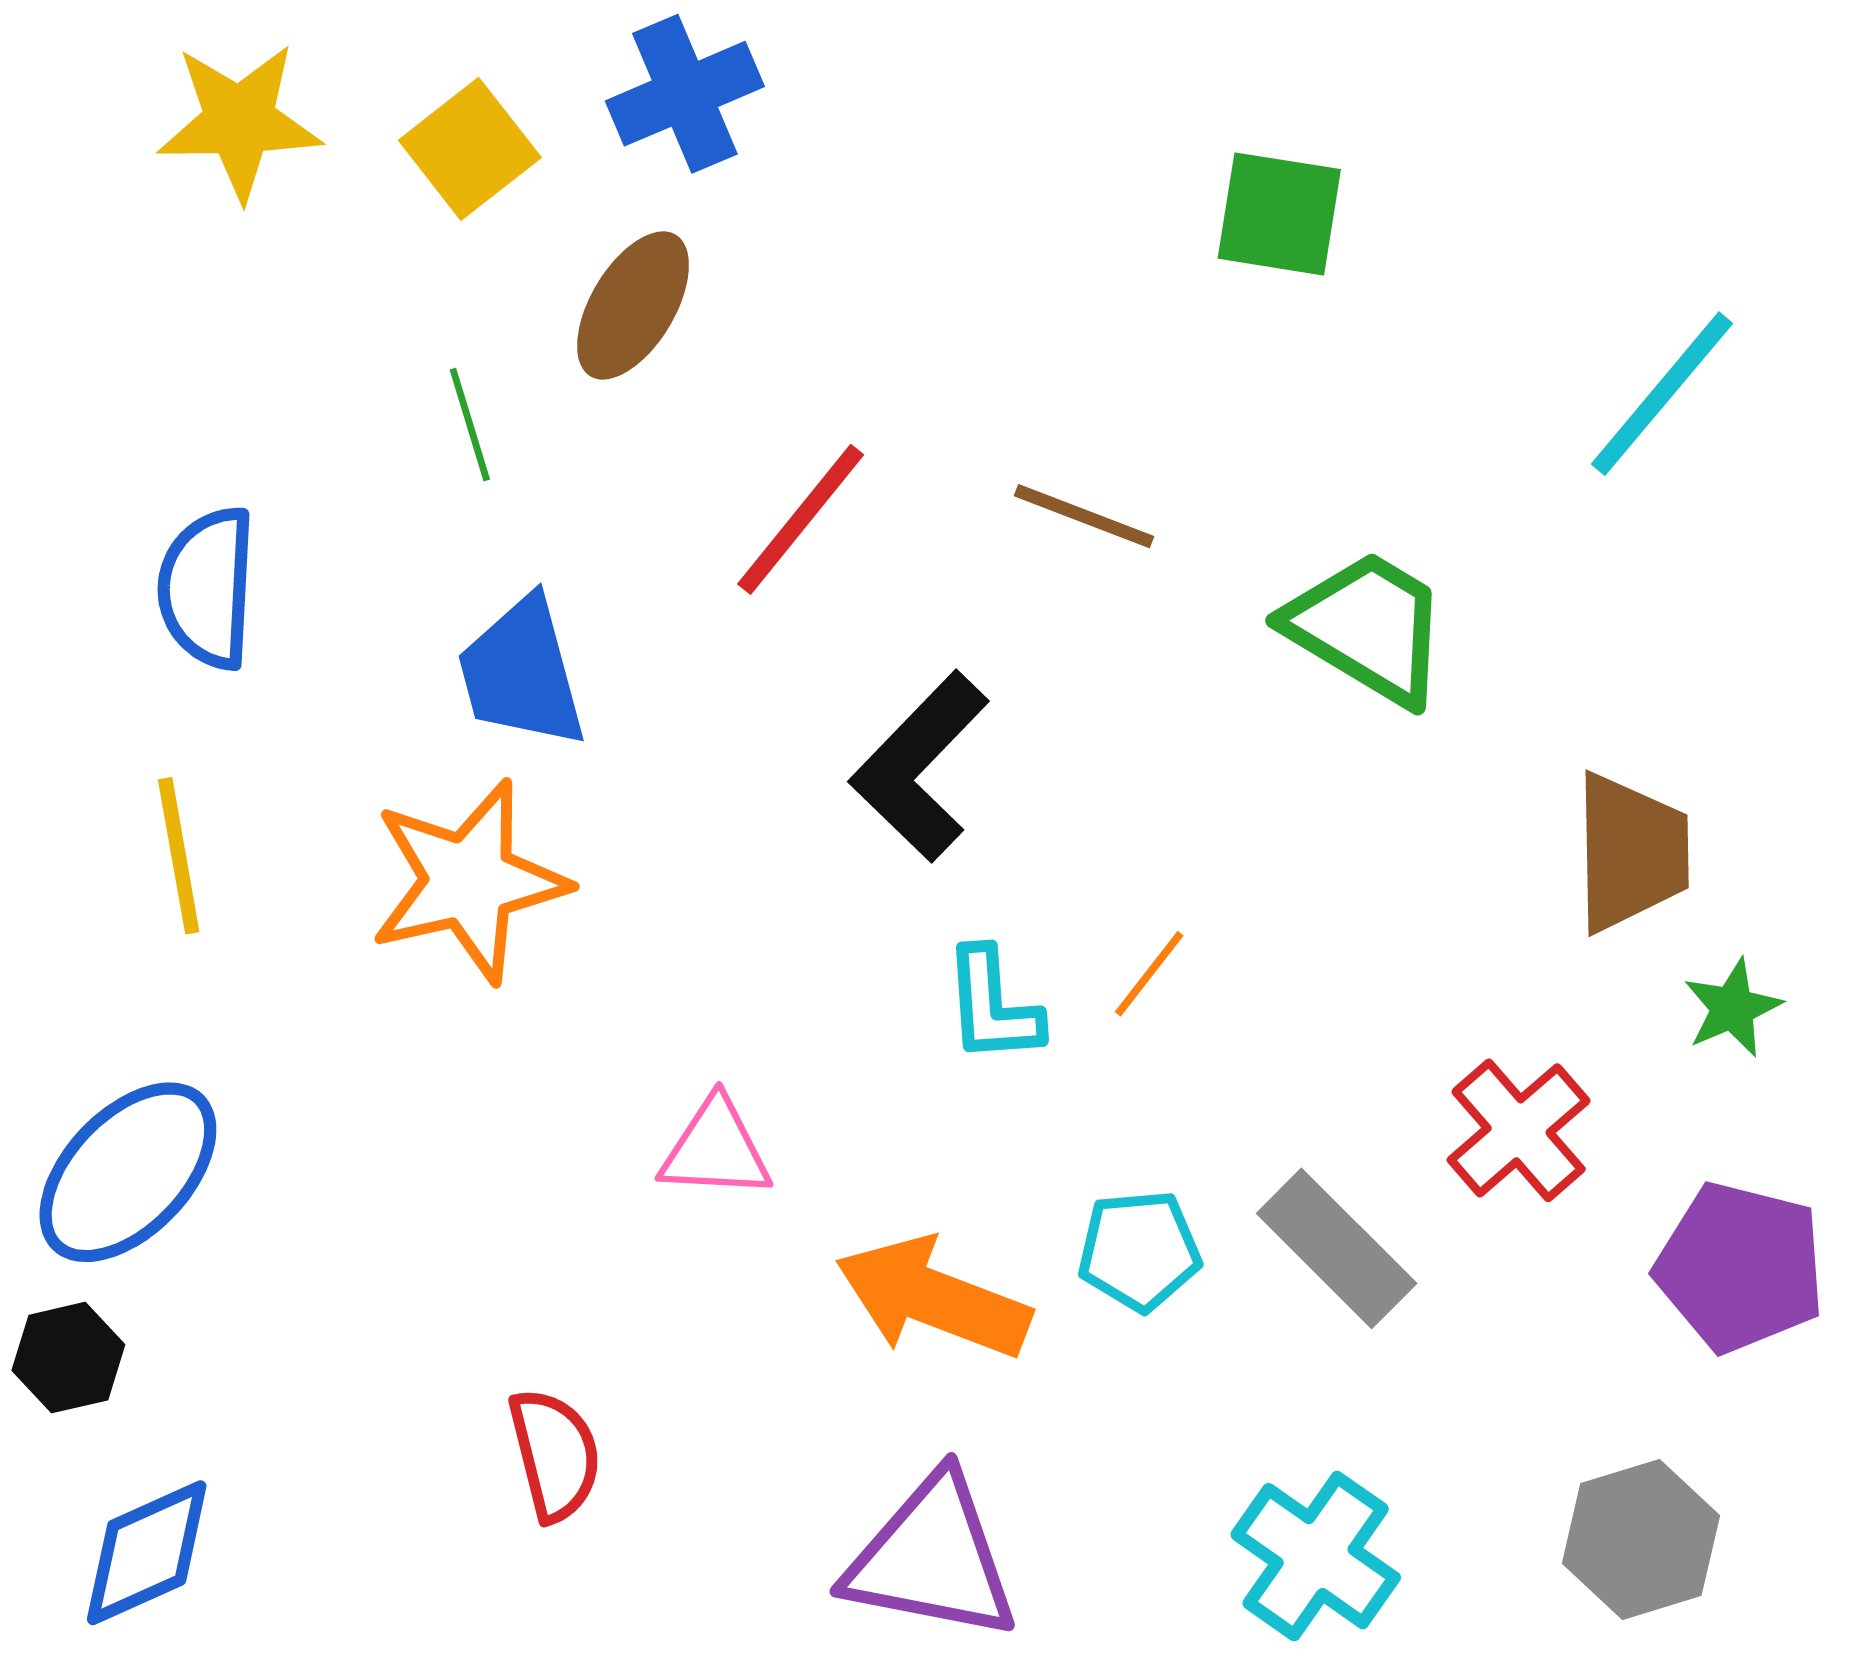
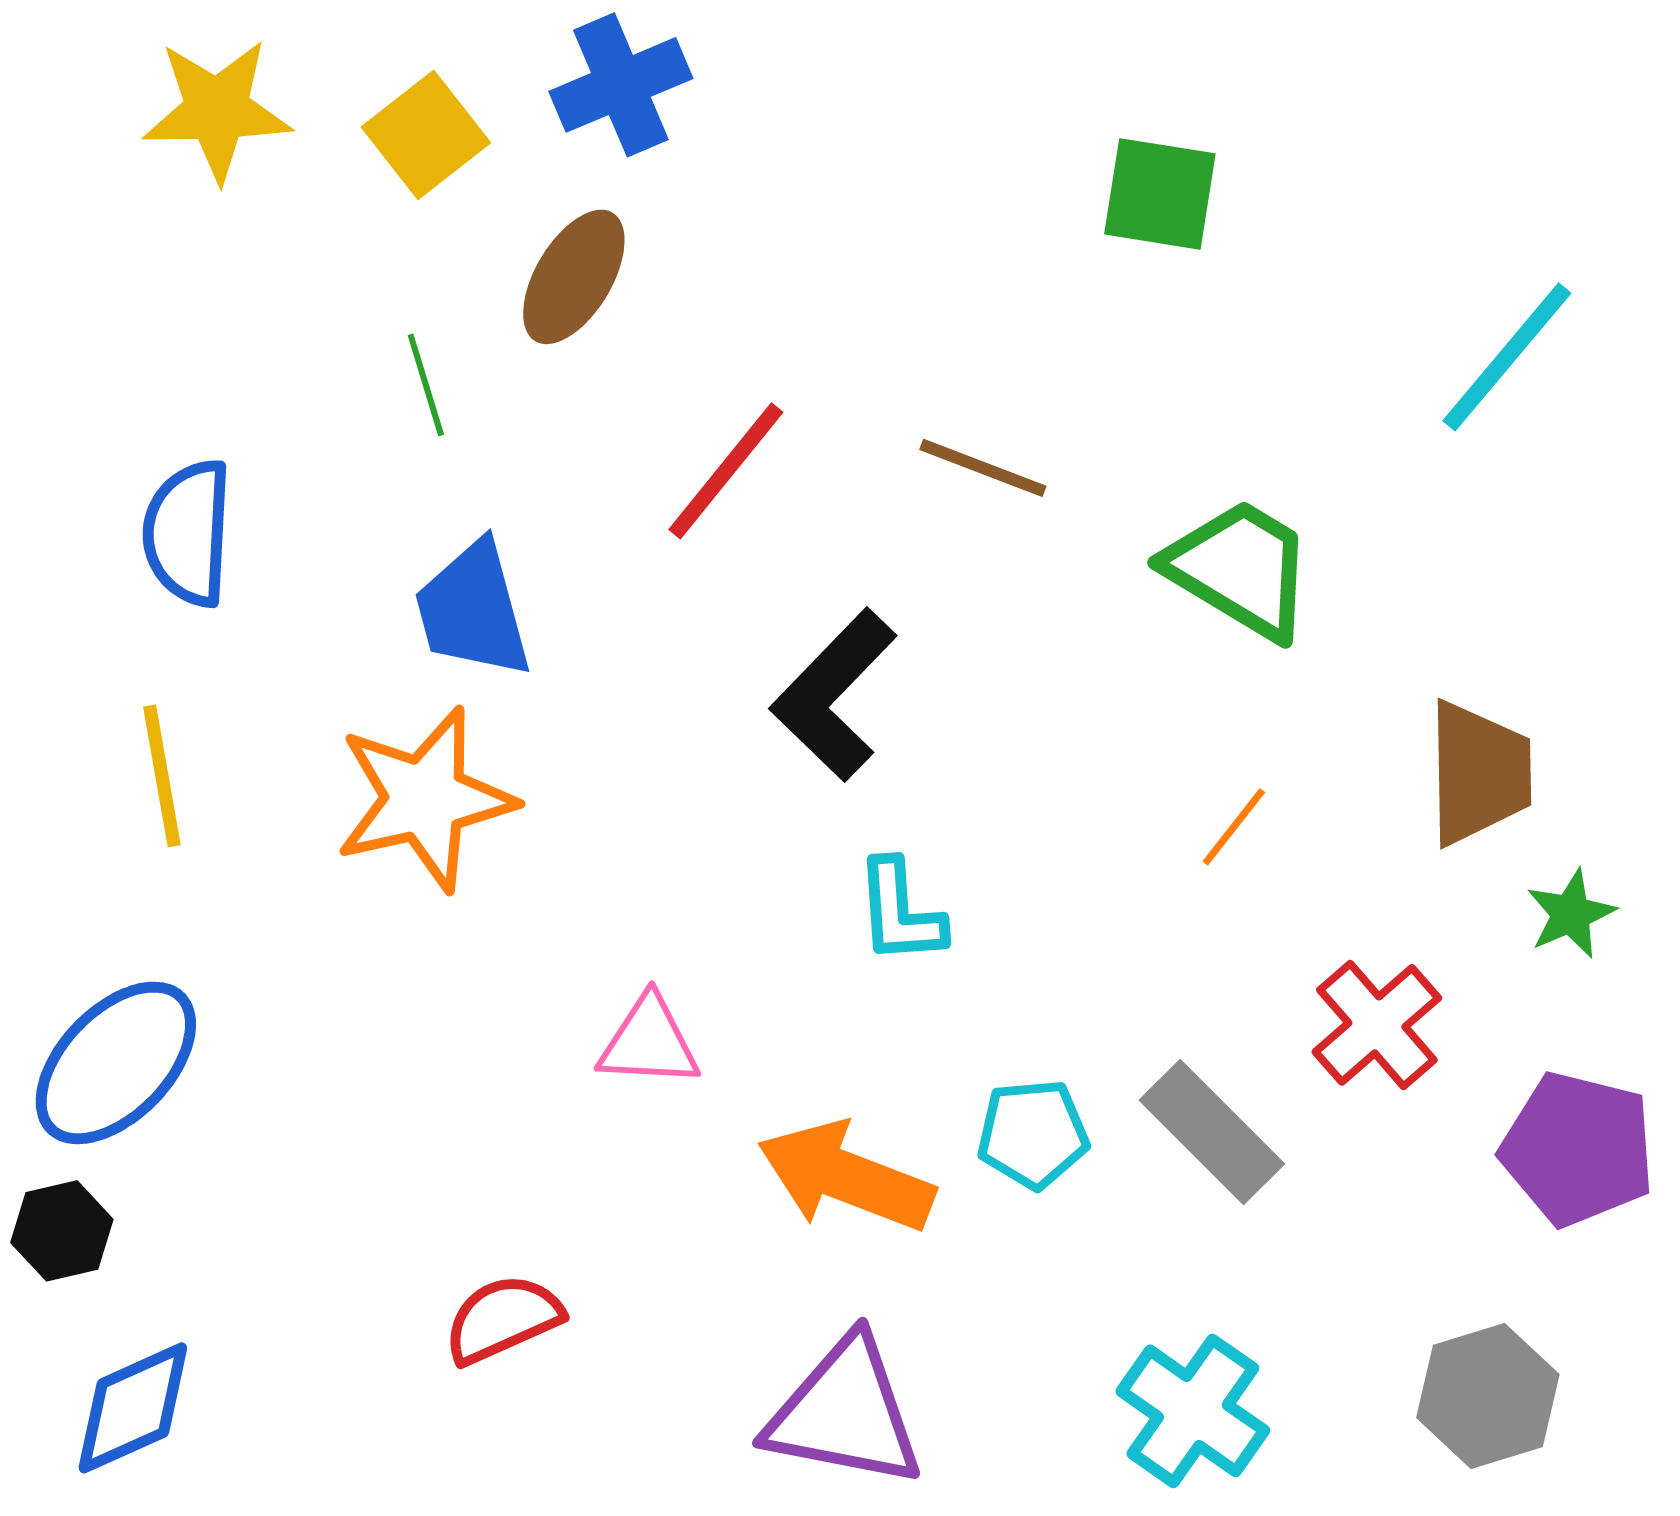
orange line: (1149, 974) -> (1234, 827), moved
red semicircle: (555, 1455) -> (503, 1319), turned -100

